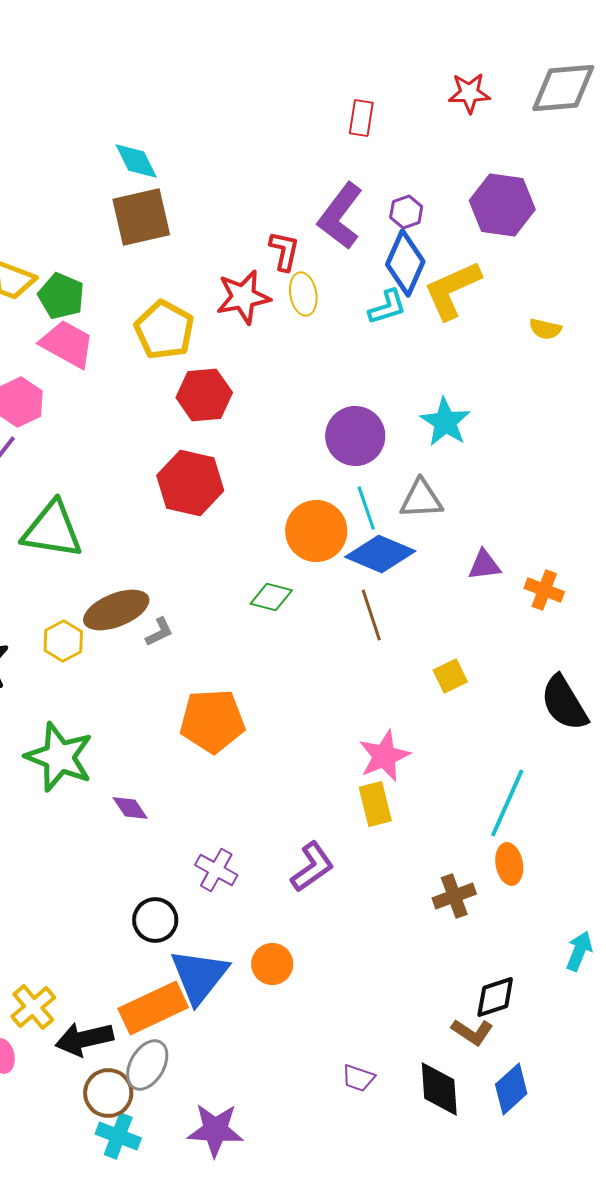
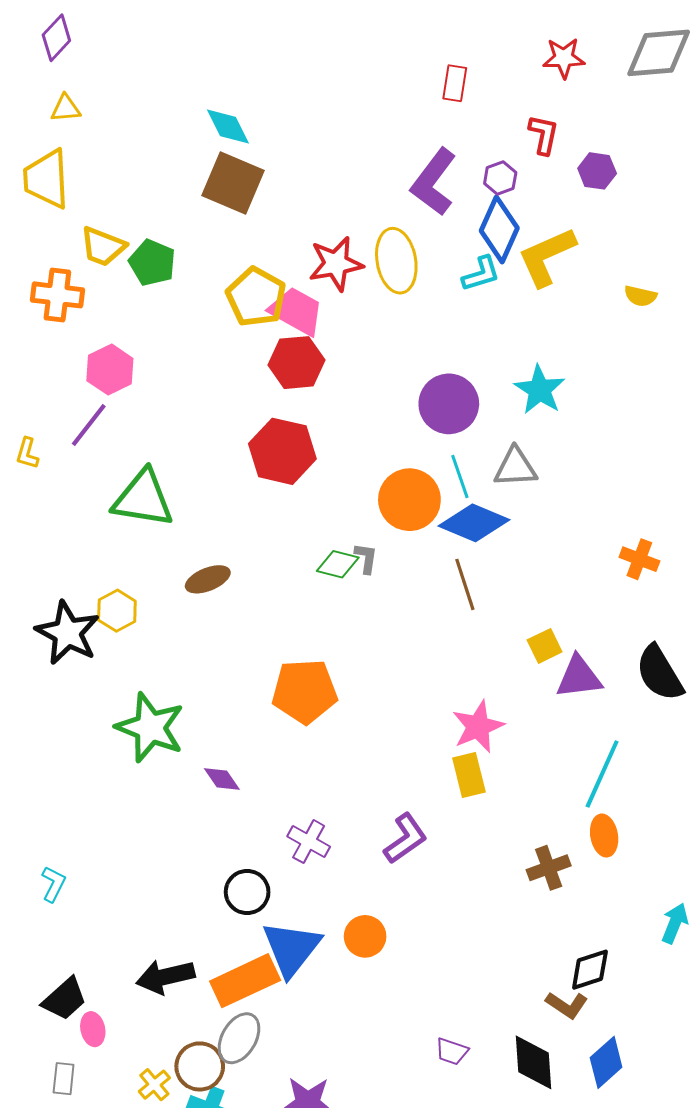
purple hexagon: (502, 205) -> (597, 171), size x0.6
brown square: (141, 217) -> (233, 183), turned 36
red L-shape: (284, 251) -> (544, 135), moved
yellow ellipse: (303, 294) -> (396, 261), size x1.5
pink trapezoid: (67, 344) -> (297, 311), moved
purple triangle: (484, 565) -> (579, 677), moved, size x1.4
green diamond: (271, 597) -> (338, 564), moved
brown ellipse: (116, 610) -> (208, 579), size x0.7
gray L-shape: (159, 632) -> (366, 558), moved, turned -56
yellow hexagon: (63, 641) -> (117, 611), moved
yellow cross: (33, 1007) -> (154, 1085), moved, size x0.7
black arrow: (84, 1039) -> (165, 977), moved

